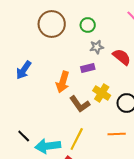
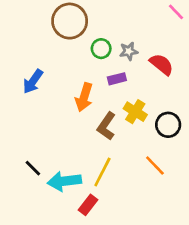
green circle: (88, 25) -> (101, 49), moved
brown L-shape: (80, 104) -> (106, 126), turned 70
orange line: (117, 134) -> (155, 165), turned 48

